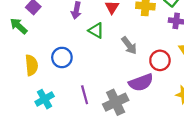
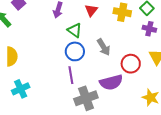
blue circle: (62, 57) -> (75, 51), moved
purple line: (85, 95) -> (71, 75), moved

